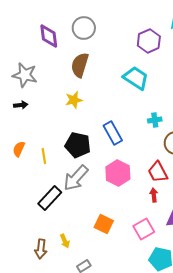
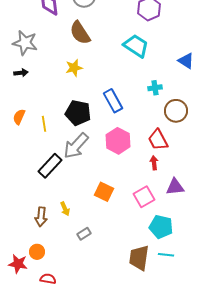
brown semicircle: (80, 65) -> (80, 33), turned -50

